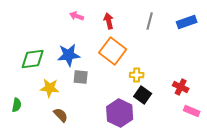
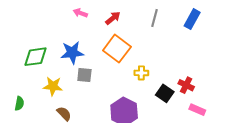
red arrow: (109, 21) -> (113, 18), turned 63
blue rectangle: (187, 22) -> (192, 19), turned -42
black square: (143, 95) -> (165, 93), moved

